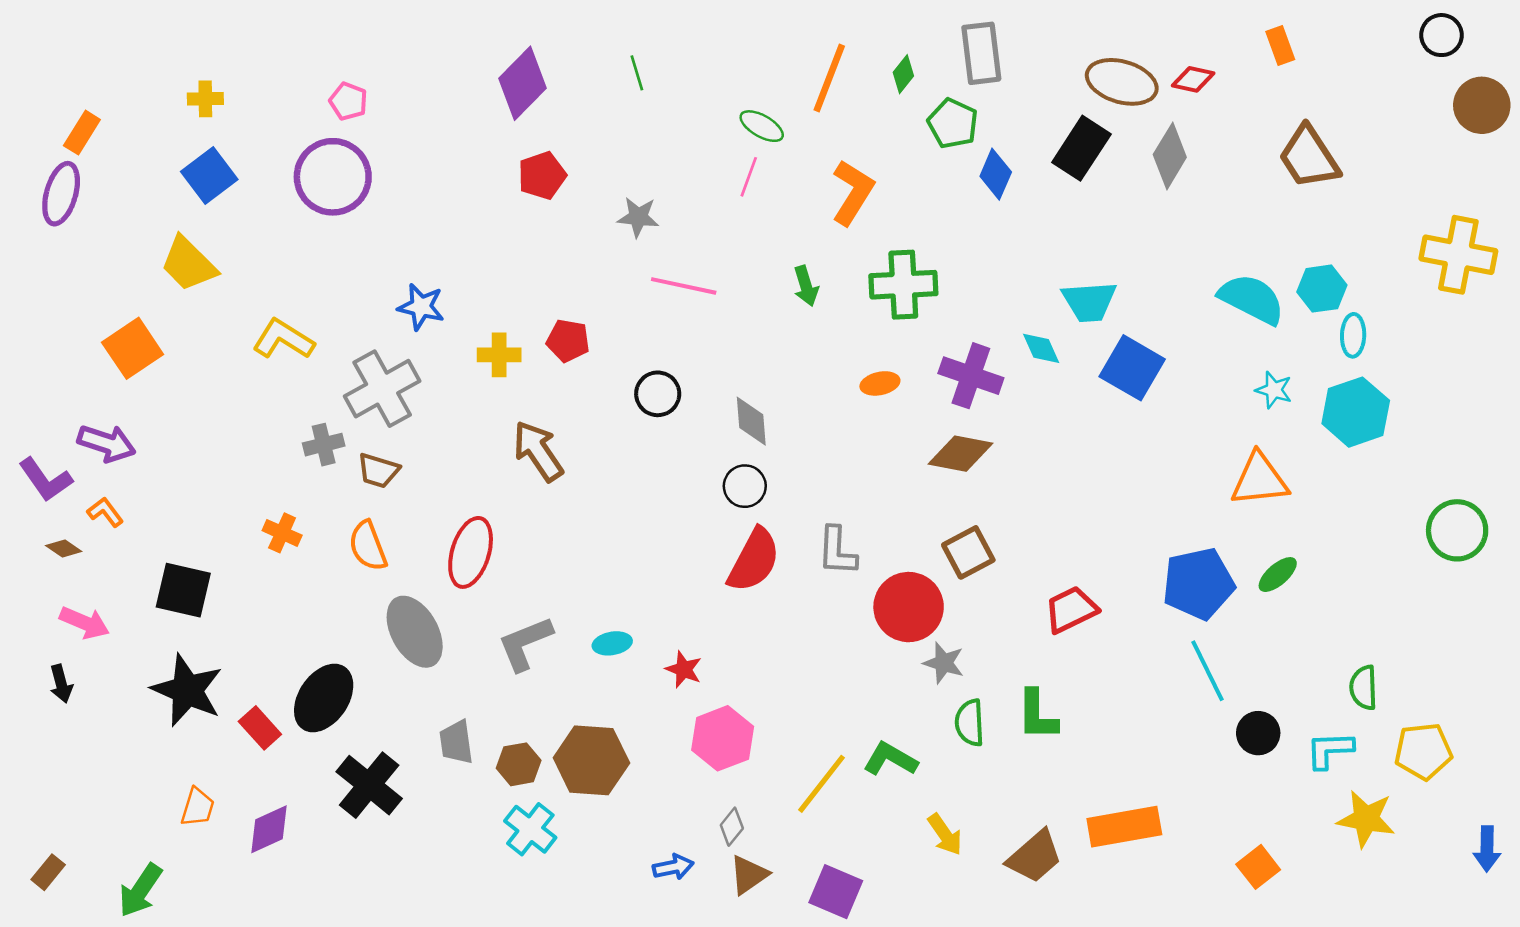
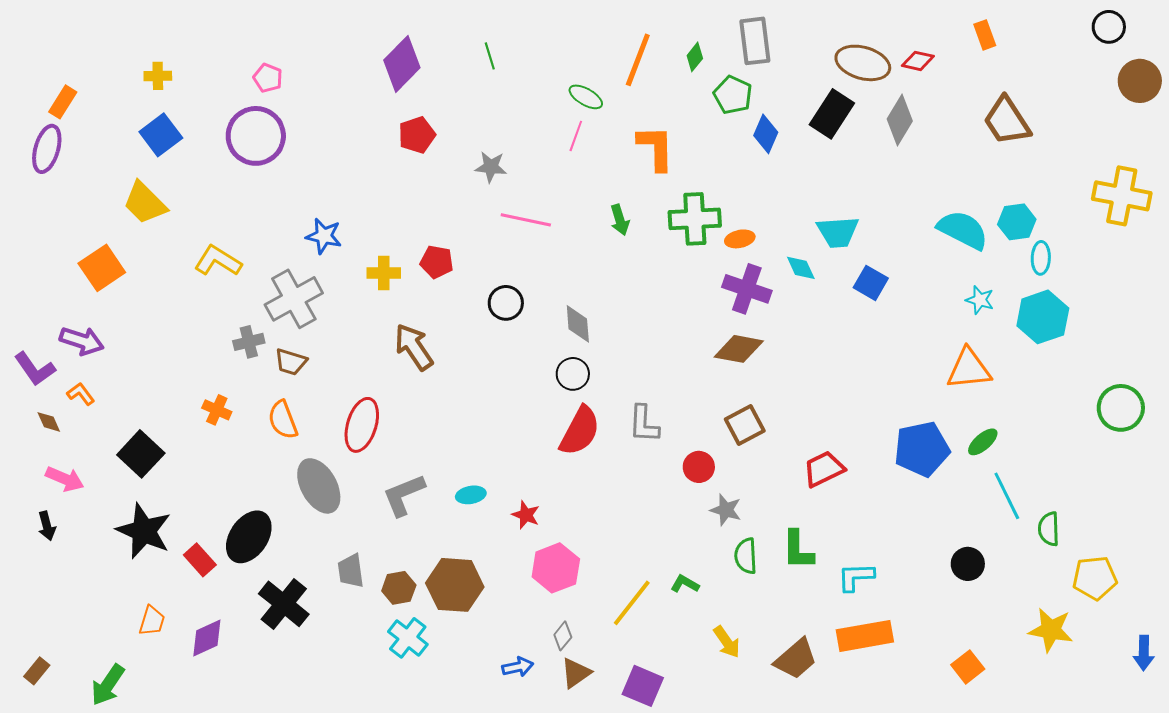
orange L-shape: (853, 192) -> (656, 148), turned -33
blue square: (1132, 368) -> (871, 283), size x0.7
orange ellipse: (880, 383) -> (740, 239), moved
brown diamond: (64, 549) -> (49, 422), turned 32
black square: (183, 590) -> (141, 454), turned 30
red circle: (909, 607) -> (699, 467), size x0.6
cyan line: (1208, 671) -> (1007, 496), moved
cyan L-shape: (1330, 750) -> (856, 577), moved
green L-shape: (890, 759) -> (685, 584), size x0.7

